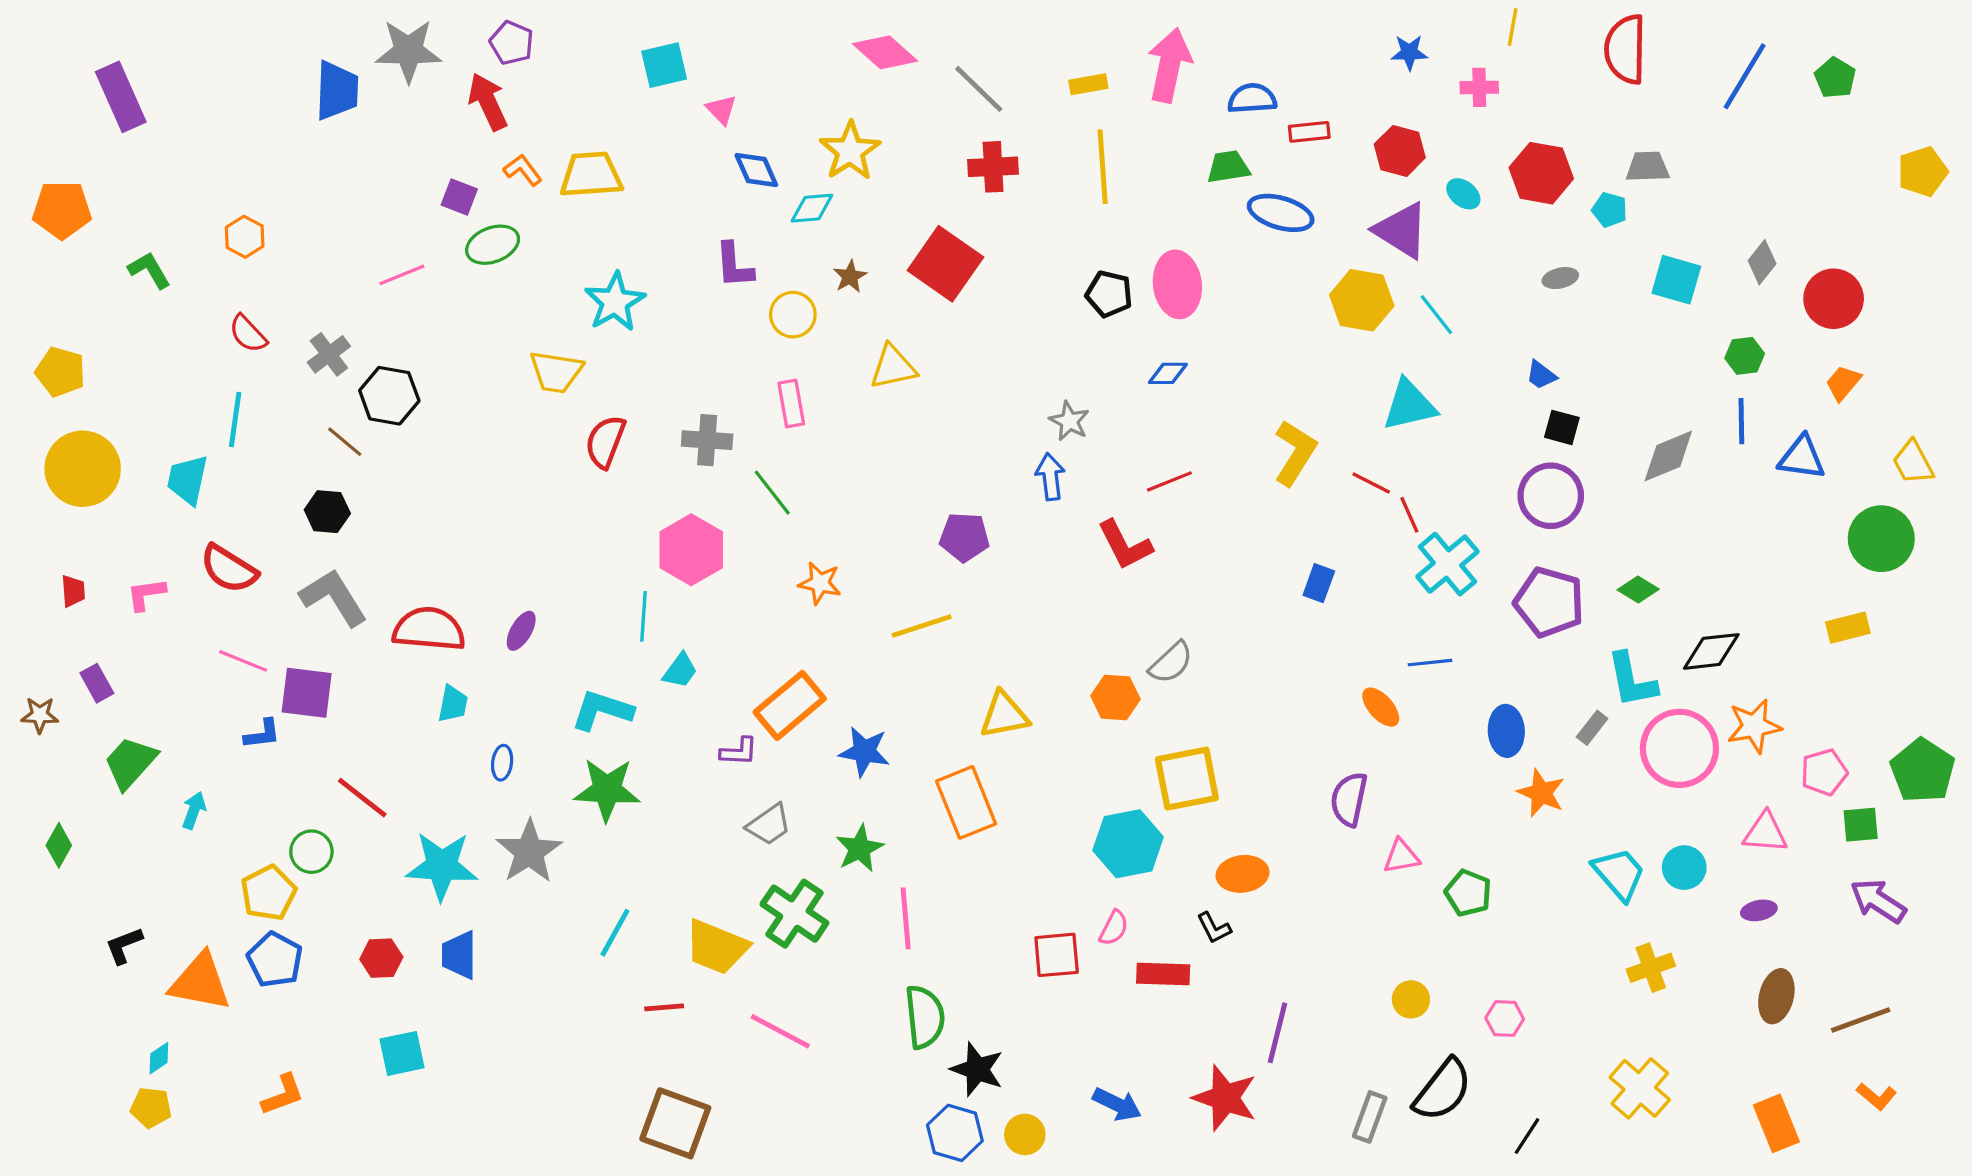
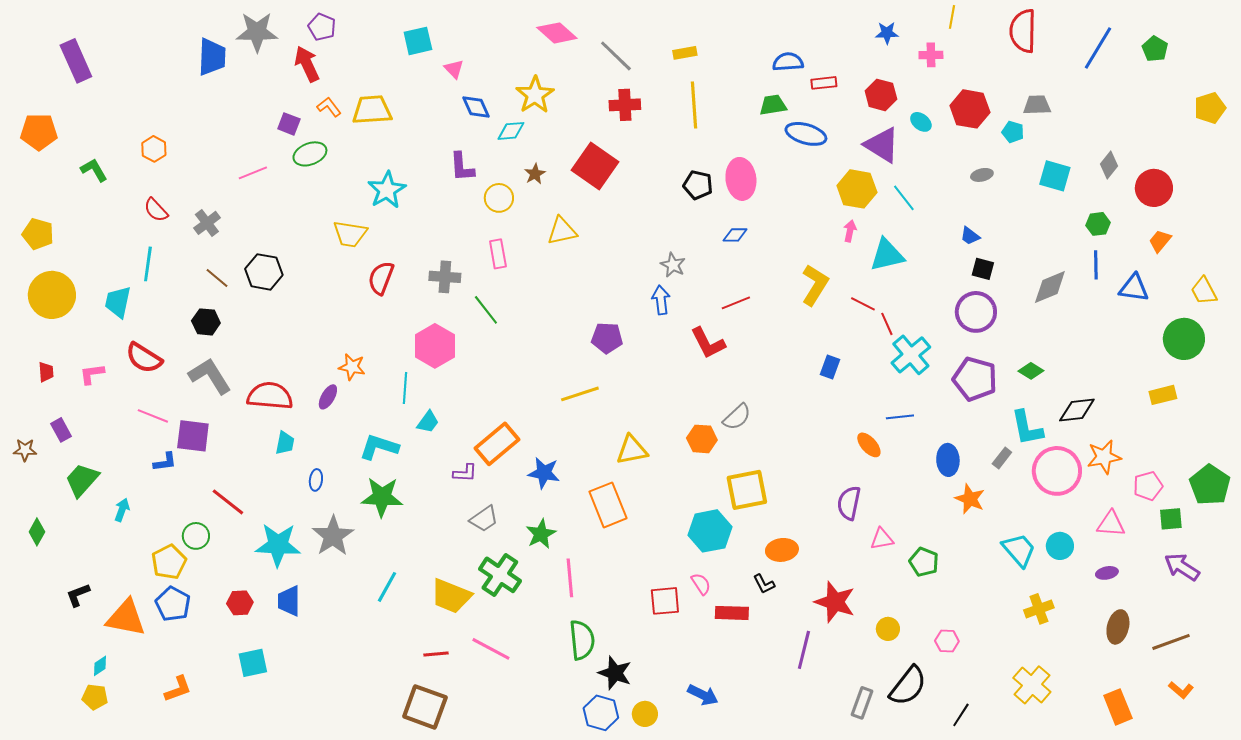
pink arrow: (1169, 65) -> (850, 231), moved, size x0.5
black hexagon: (389, 396) -> (264, 272), moved
orange star: (820, 583) -> (352, 367), moved
pink semicircle: (1114, 928) -> (701, 584), turned -60
red line: (664, 1007) -> (436, 654), moved
red star: (1225, 1098) -> (835, 602), moved

